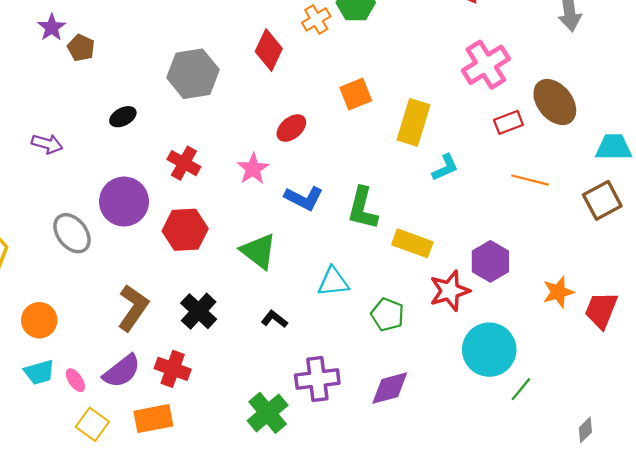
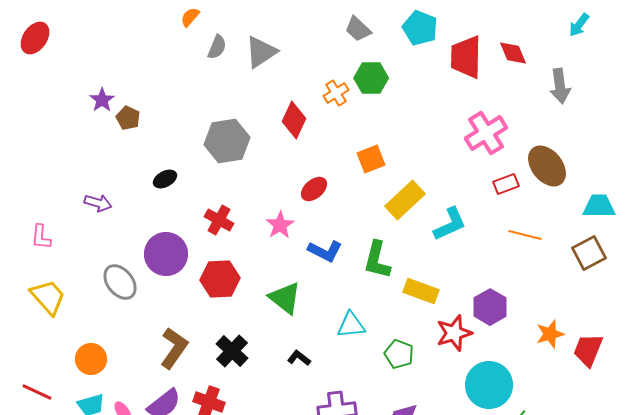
yellow rectangle: (413, 122) -> (405, 200), moved, turned 30
cyan L-shape: (445, 168) -> (450, 224), size x1.4

